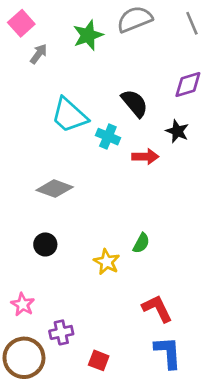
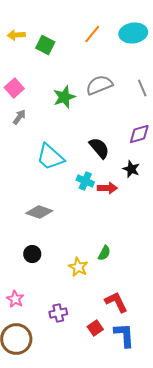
gray arrow: (39, 54) -> (19, 117), moved
cyan cross: (108, 137) -> (85, 181), moved
purple cross: (61, 332) -> (58, 313), moved
red square: (99, 360) -> (95, 328), moved, turned 35

